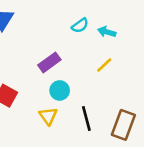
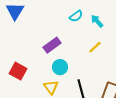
cyan arrow: (107, 32) -> (97, 21), turned 32

